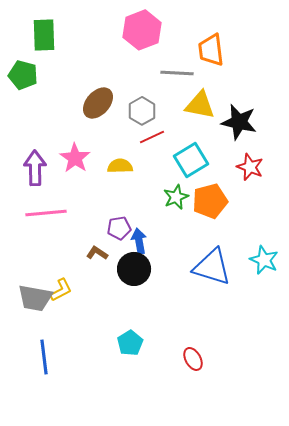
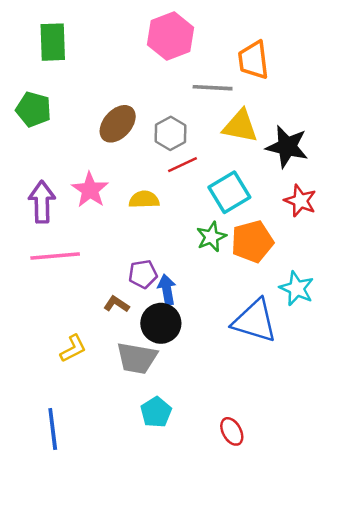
green pentagon: (23, 75) -> (33, 109), moved
cyan star: (264, 260) -> (297, 288), moved
gray trapezoid: (35, 298) -> (137, 358), moved

